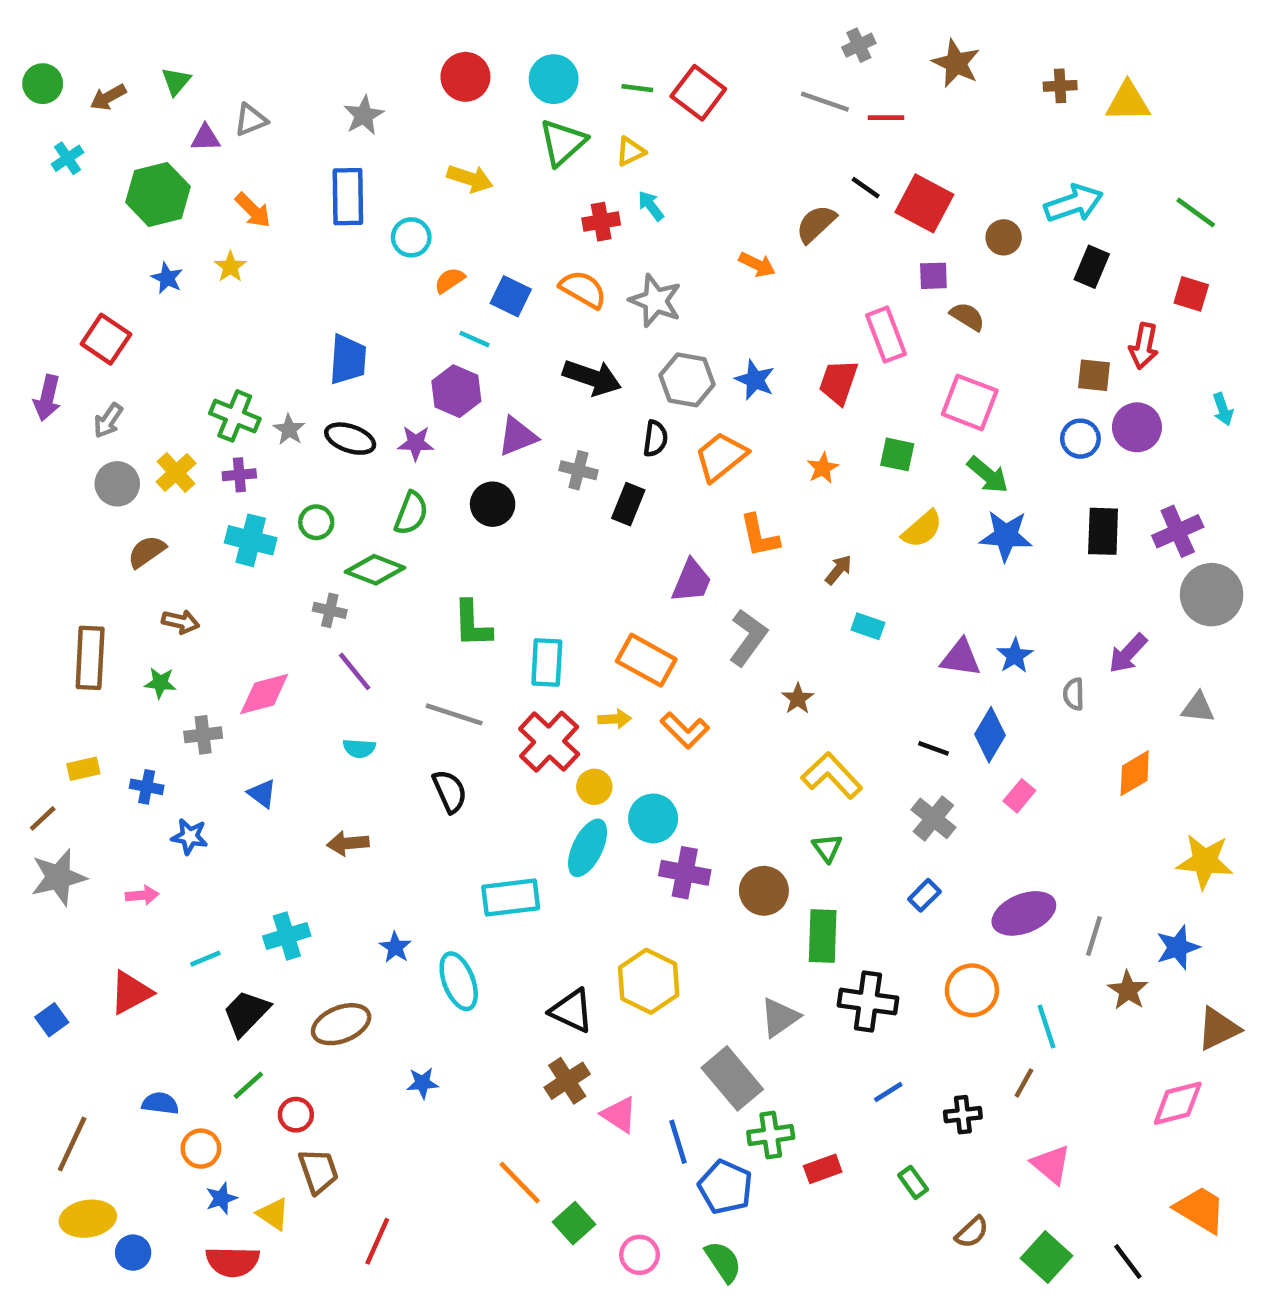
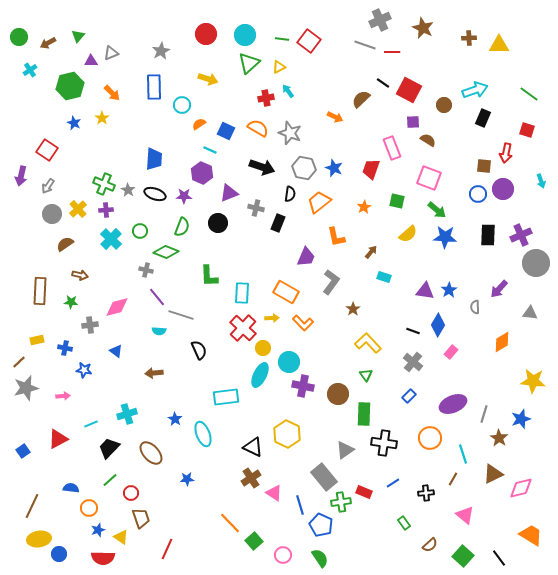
gray cross: (859, 45) -> (380, 20), size x1.5
cyan cross: (251, 540) -> (111, 239), turned 30
gray line: (454, 714) -> (181, 315), moved
brown ellipse: (341, 1024) -> (151, 453), turned 70
brown triangle: (1218, 1029) -> (493, 474), moved
red rectangle: (823, 1169) -> (364, 492), moved, turned 42

